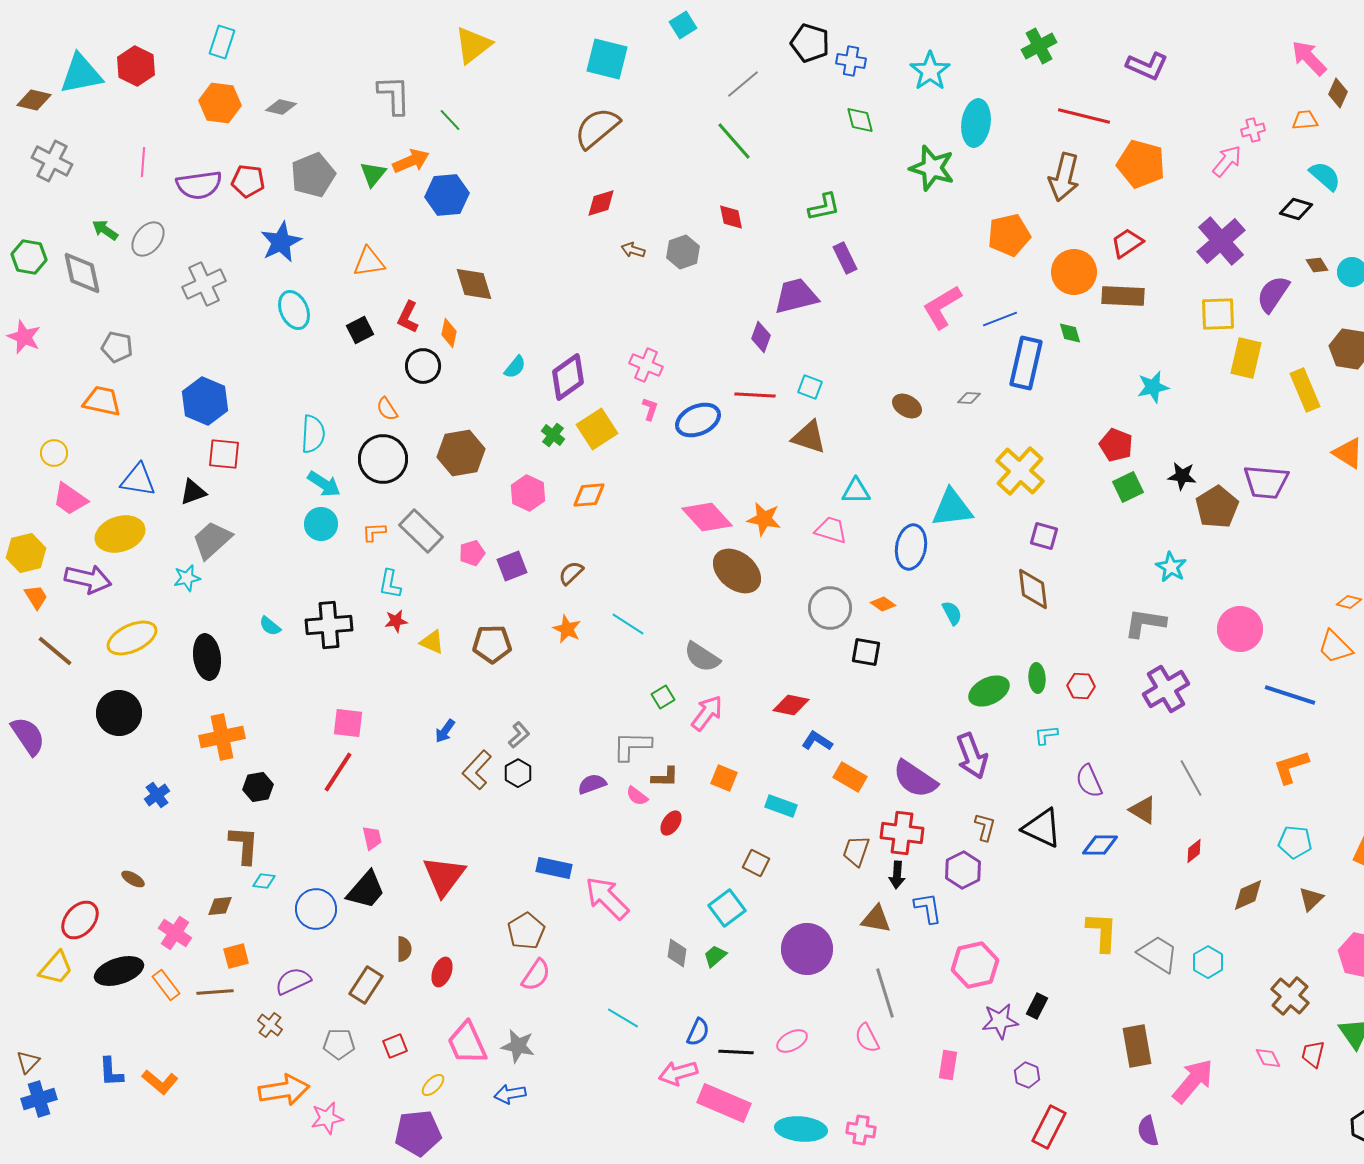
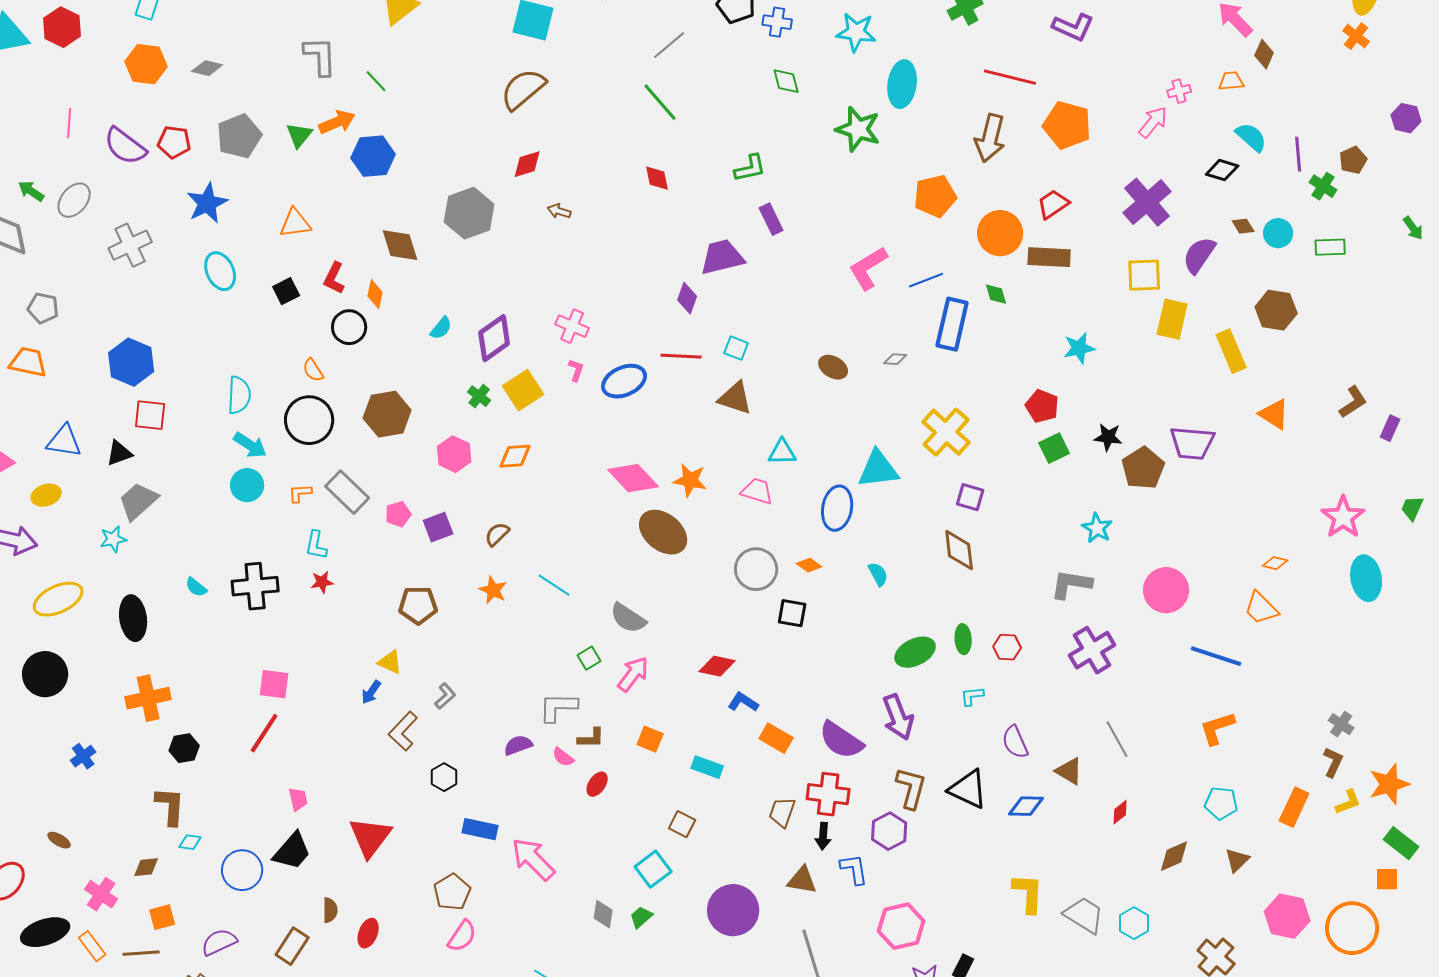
cyan star: (930, 71) -> (856, 32), turned -30
purple semicircle: (199, 185) -> (125, 146), turned 45
gray hexagon: (683, 252) -> (469, 213), moved, size x1.5
yellow ellipse: (120, 534) -> (46, 495), size x0.6
yellow triangle: (432, 642) -> (390, 662), moved
black hexagon: (518, 773) -> (444, 777), moved
brown L-shape: (985, 827) -> (911, 788), size x1.5

